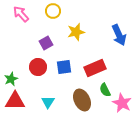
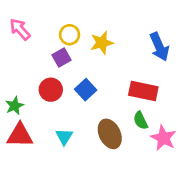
yellow circle: (53, 11) -> (70, 35), moved
pink arrow: (21, 14) -> (20, 29), moved
blue square: (64, 67) -> (86, 90), turned -35
red rectangle: (95, 68) -> (143, 91), moved, turned 35

